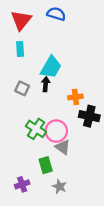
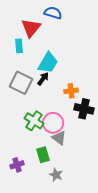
red triangle: (21, 20) -> (31, 28), moved
black arrow: (46, 84) -> (43, 79), turned 32
gray square: (22, 88) -> (21, 83), size x1.6
purple cross: (22, 184) -> (17, 165), moved

